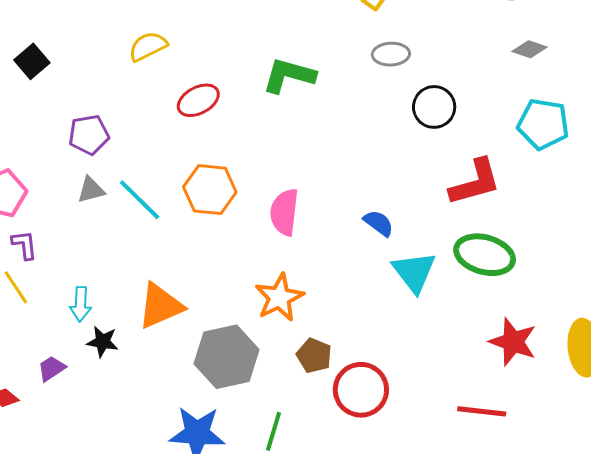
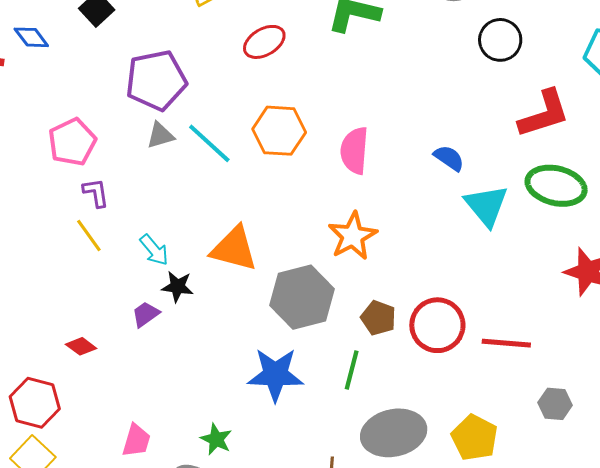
purple pentagon: (89, 135) -> (156, 80), size x1.5
cyan arrow: (81, 304) -> (154, 250), turned -40
orange triangle: (160, 306) -> (234, 249), turned 40
brown pentagon: (314, 356) -> (378, 318), moved
purple trapezoid: (52, 368) -> (146, 314), moved
red line: (482, 411) -> (506, 343), moved

